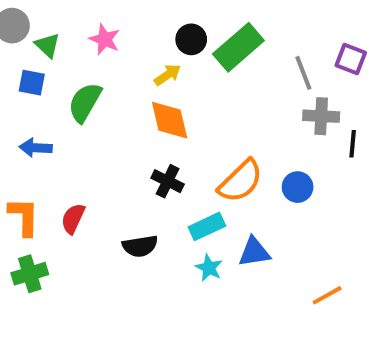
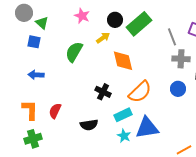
pink star: (105, 39) -> (82, 16), moved
green semicircle: (85, 102) -> (74, 52), moved
orange diamond: (170, 120) -> (123, 61), moved
blue circle: (298, 187) -> (178, 89), moved
blue triangle: (254, 252) -> (147, 128), size x1.4

